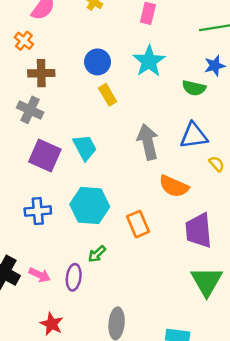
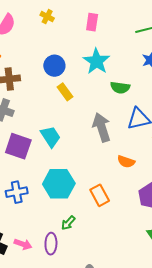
green semicircle: (194, 88) -> (120, 88), moved
orange semicircle: (174, 186) -> (126, 162), size x0.7

